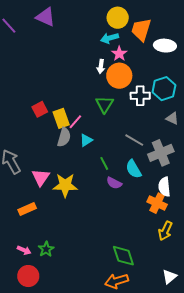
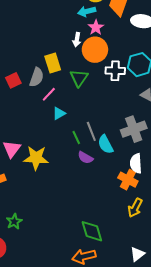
yellow rectangle: (61, 118) -> (53, 63), moved
gray semicircle: (64, 137) -> (37, 77), moved
gray line: (134, 140) -> (91, 131), moved, turned 36

